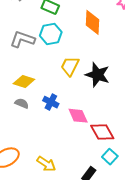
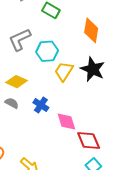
cyan hexagon: (51, 34) -> (47, 51), moved
gray L-shape: (22, 39) -> (20, 39), turned -50
black star: (97, 75) -> (93, 69), moved

